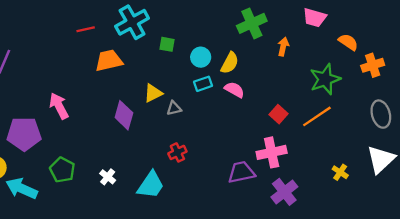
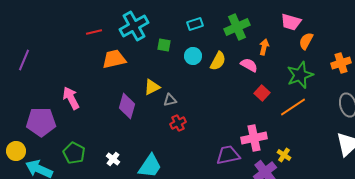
orange semicircle: (348, 42) -> (306, 41), moved, turned -96
cyan rectangle: (203, 84) -> (195, 24), moved
pink semicircle: (234, 90) -> (249, 65), moved
red square: (279, 114) -> (262, 93), moved
red cross: (177, 152) -> (178, 123), moved
yellow cross: (340, 172) -> (284, 155), moved

